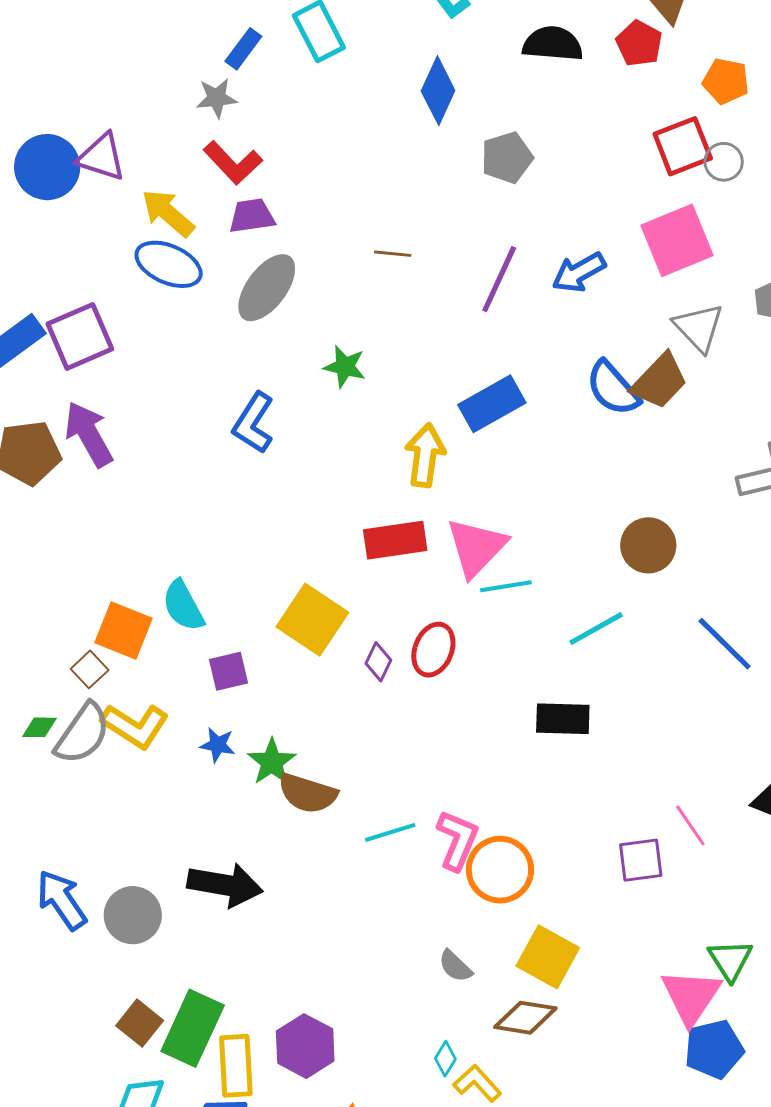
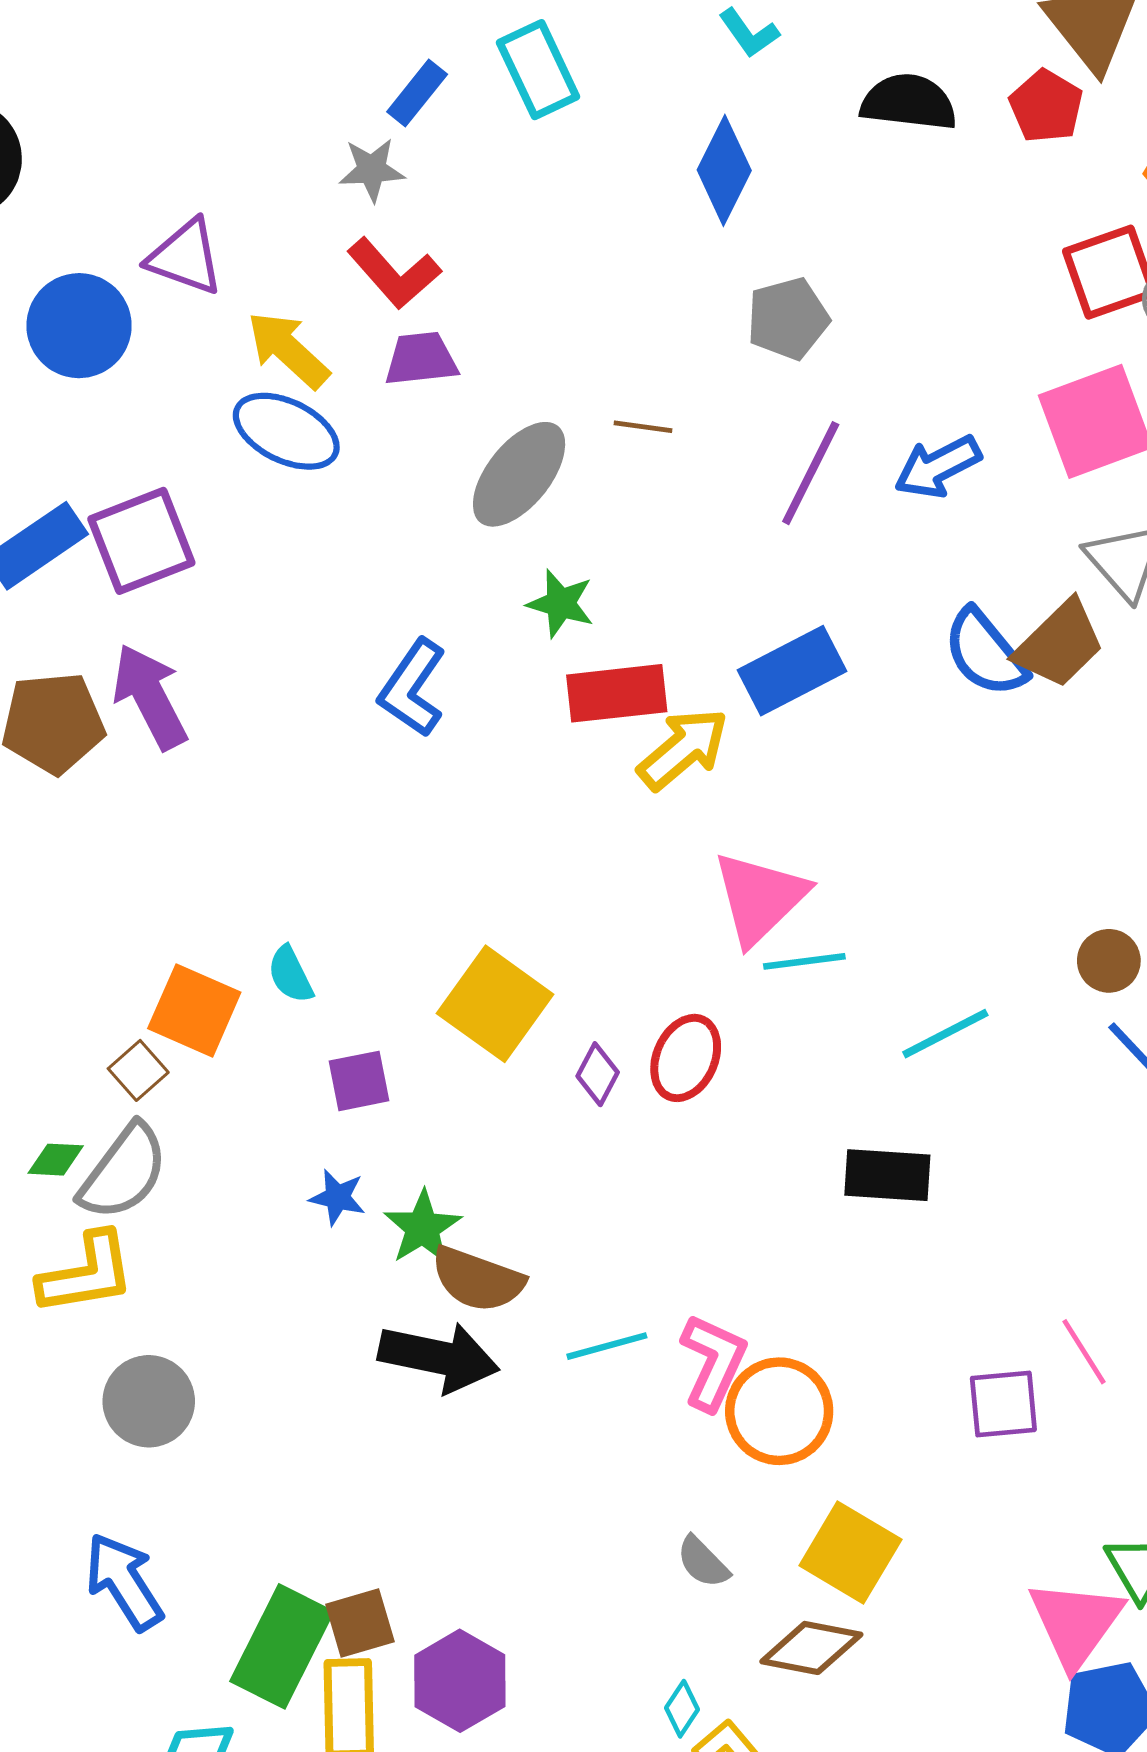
gray pentagon: (507, 158) -> (788, 319), moved
blue circle: (47, 167) -> (79, 326), moved
gray ellipse: (267, 288) -> (519, 474), moved
yellow arrow: (425, 455) -> (683, 749), turned 40
red rectangle: (395, 540) -> (617, 693), moved
brown circle: (648, 545) -> (1109, 961), moved, size x0.7
cyan semicircle: (183, 606) -> (290, 975), size x0.7
yellow L-shape: (135, 726) -> (87, 1274), moved, turned -44
black arrow: (225, 885) -> (439, 1357), moved
blue arrow: (62, 900) -> (124, 1582), moved
gray circle: (133, 915) -> (149, 1401), moved
brown square: (140, 1023) -> (360, 1623), moved, turned 33

